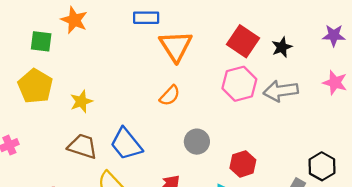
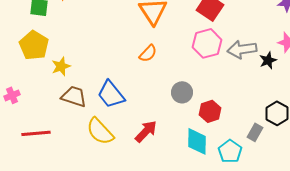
black star: (282, 47) -> (268, 60), moved
yellow star: (81, 101) -> (61, 66), moved
gray circle: (197, 142) -> (182, 92), moved

